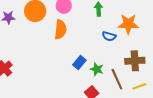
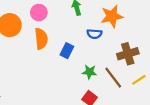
blue rectangle: (79, 62) -> (67, 51), moved

